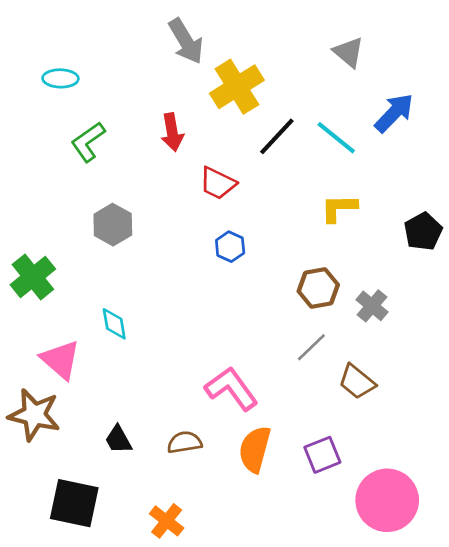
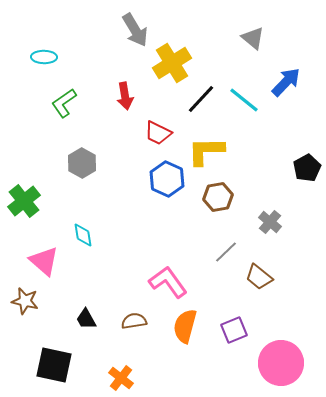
yellow L-shape: (339, 208) -> (206, 151), moved, size x1.4
blue hexagon: (230, 247) -> (167, 179), size x1.6
brown hexagon: (318, 288) -> (218, 197), moved
brown star: (34, 415) -> (25, 301), size x0.7

